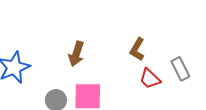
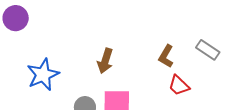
gray rectangle: (180, 69) -> (208, 50), moved, turned -30

